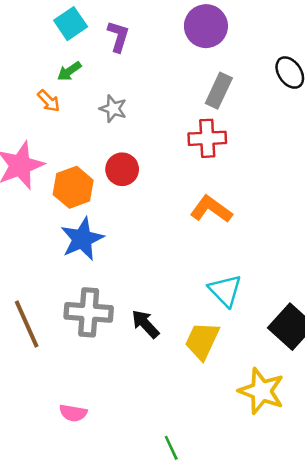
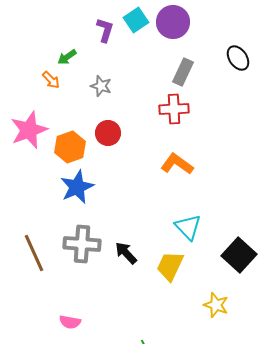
cyan square: (71, 24) -> (136, 20), moved
yellow star: (261, 391) -> (216, 305), size x0.7

